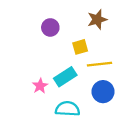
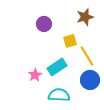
yellow line: (100, 64) -> (87, 56), turned 65

